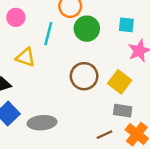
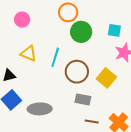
cyan line: (48, 34) -> (55, 57), moved
gray rectangle: (123, 111) -> (83, 99), moved
brown line: (105, 135) -> (92, 121), turned 32

